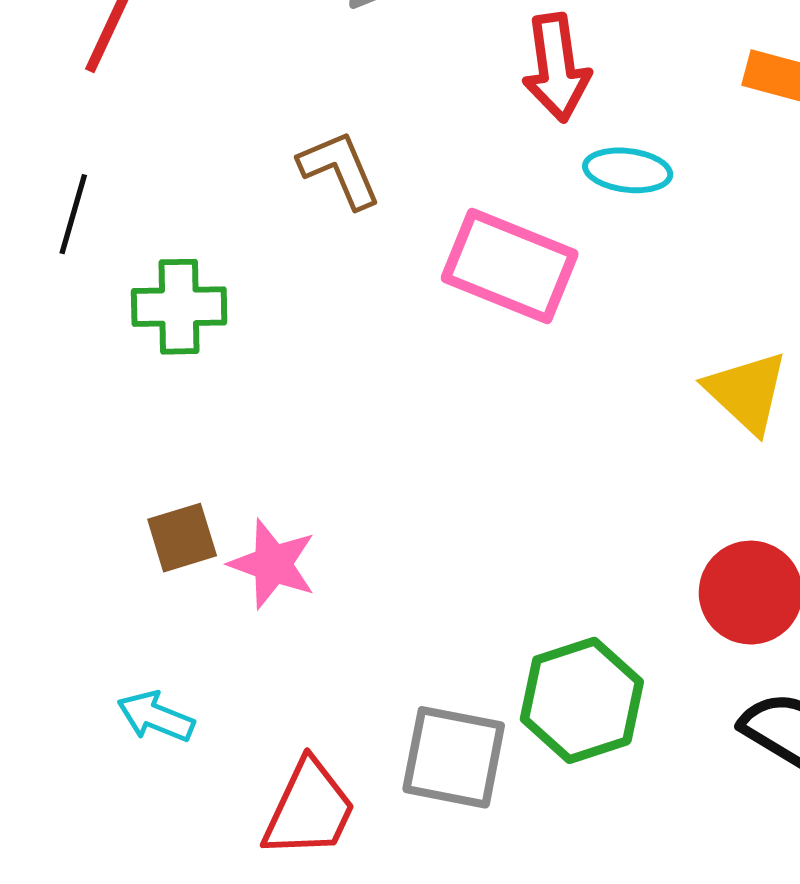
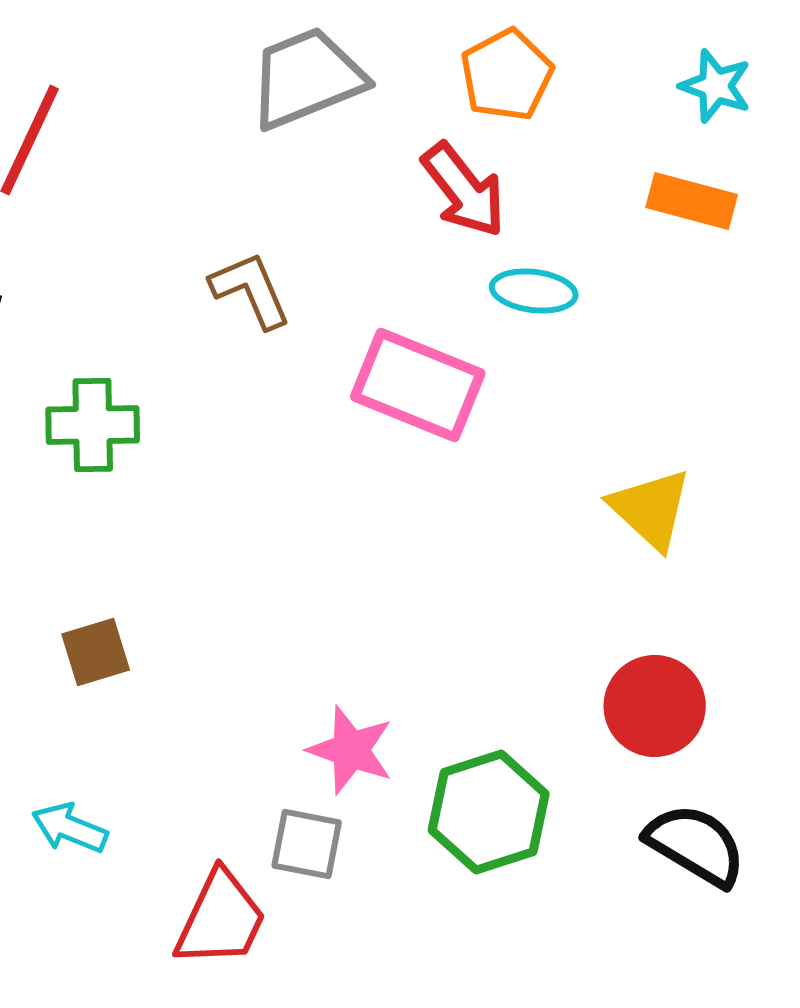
red arrow: (556, 68) -> (464, 190), turned -30
pink star: (273, 564) -> (351, 750), moved
gray square: (454, 757) -> (307, 844), moved, size x0.7

